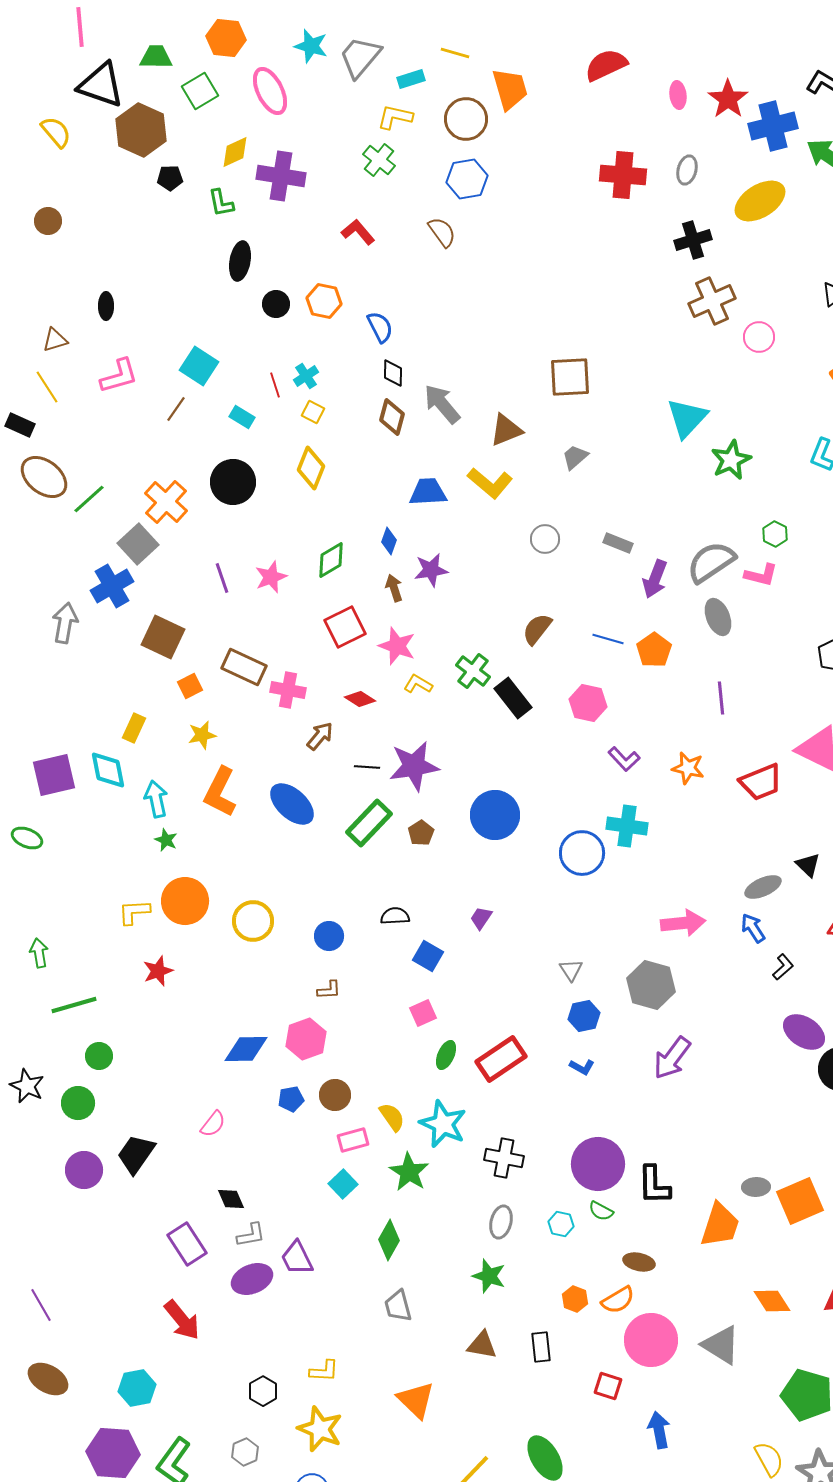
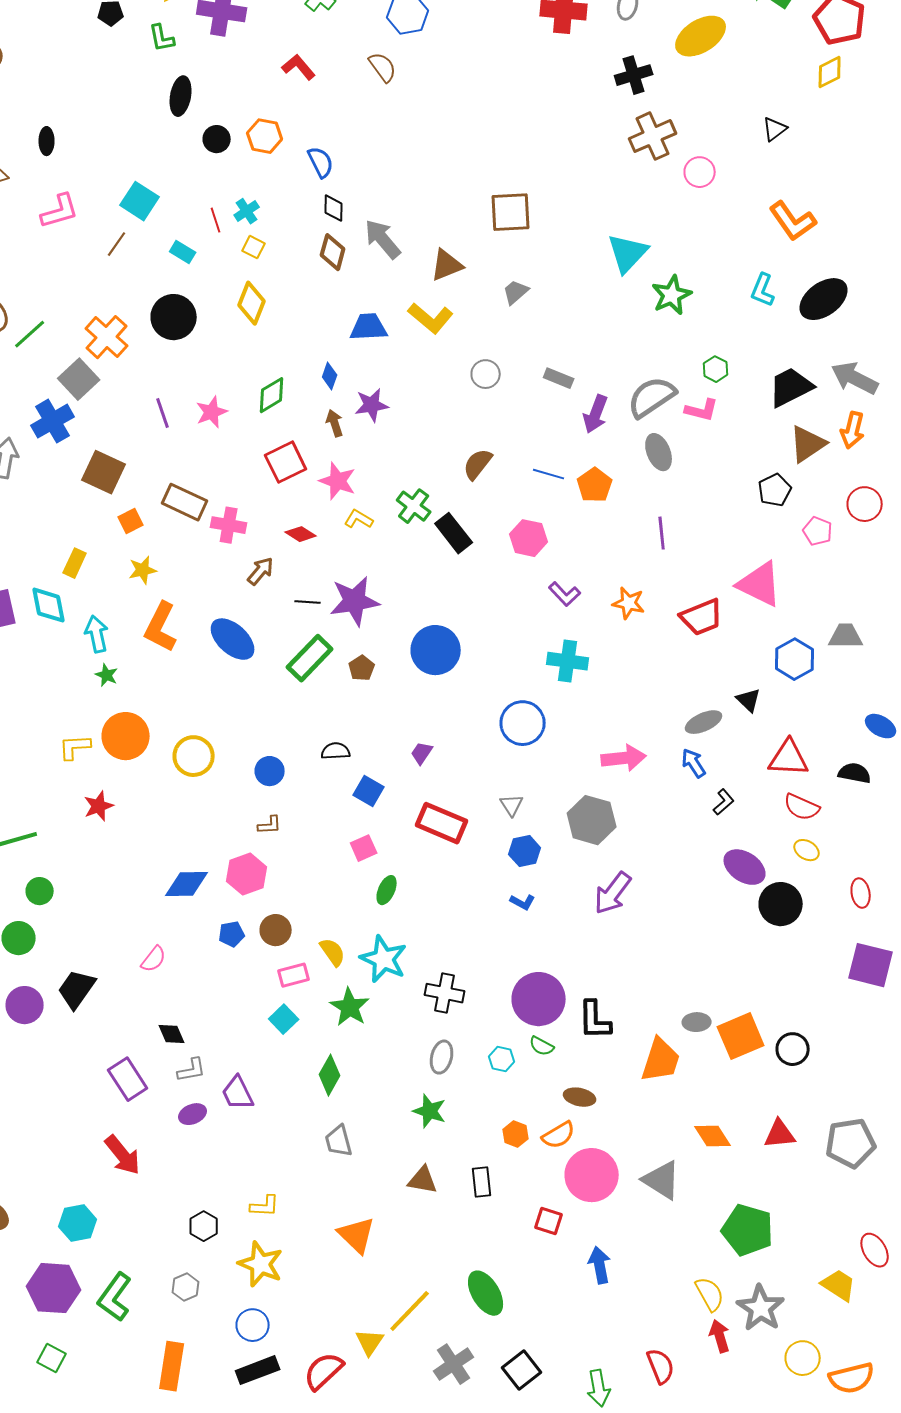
blue circle: (582, 853) -> (523, 723), moved
red rectangle: (501, 1059) -> (442, 823), moved, turned 57
purple ellipse: (252, 1279) -> (193, 1114), size x0.7

